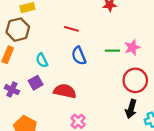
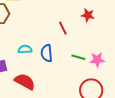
red line: (71, 29) -> (63, 28), moved, turned 32
cyan semicircle: (42, 60) -> (25, 49), moved, turned 96

